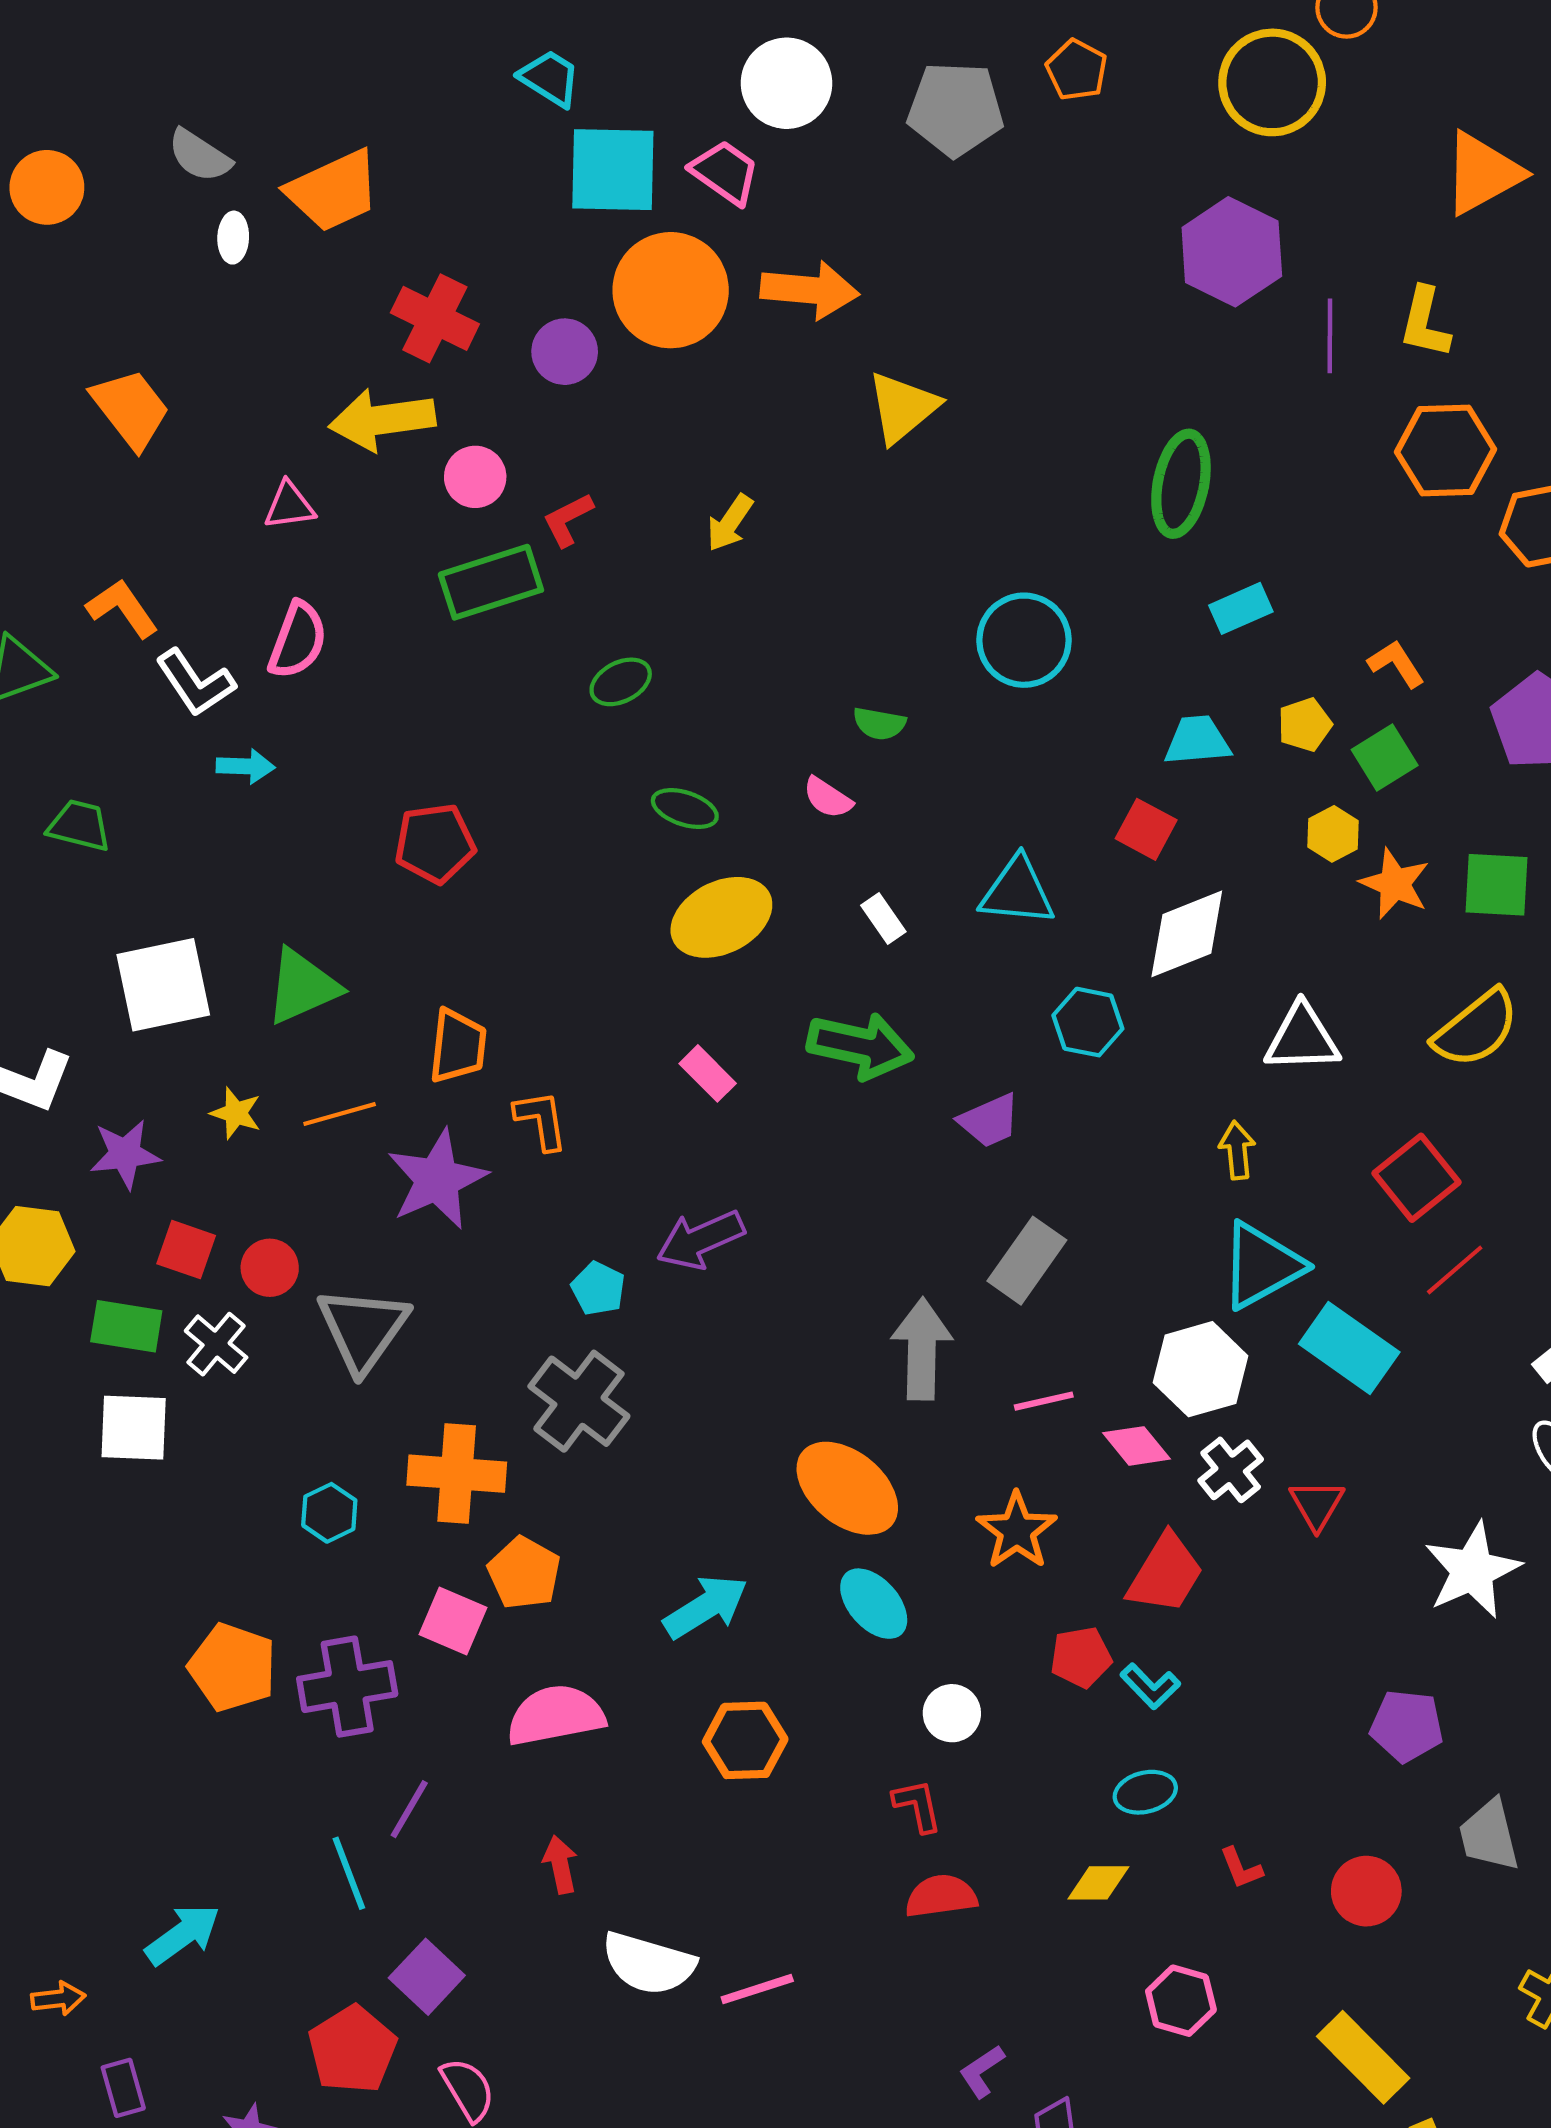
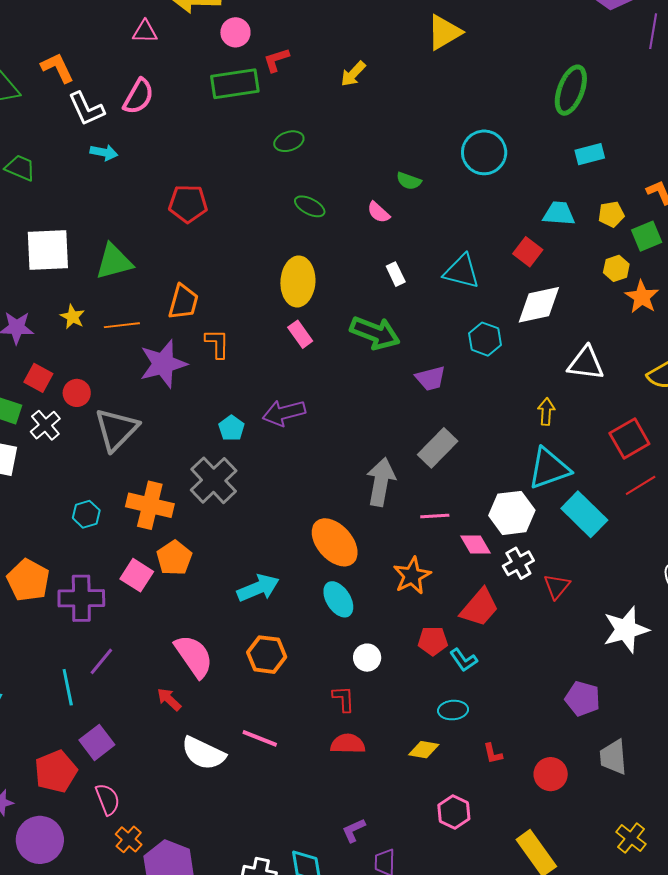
yellow ellipse: (721, 917) -> (298, 281), moved, turned -69
pink semicircle: (556, 1715) -> (194, 656), moved, turned 57
red arrow: (560, 1865) -> (169, 699), turned -44
pink line: (757, 1989) -> (260, 738), moved, turned 30

